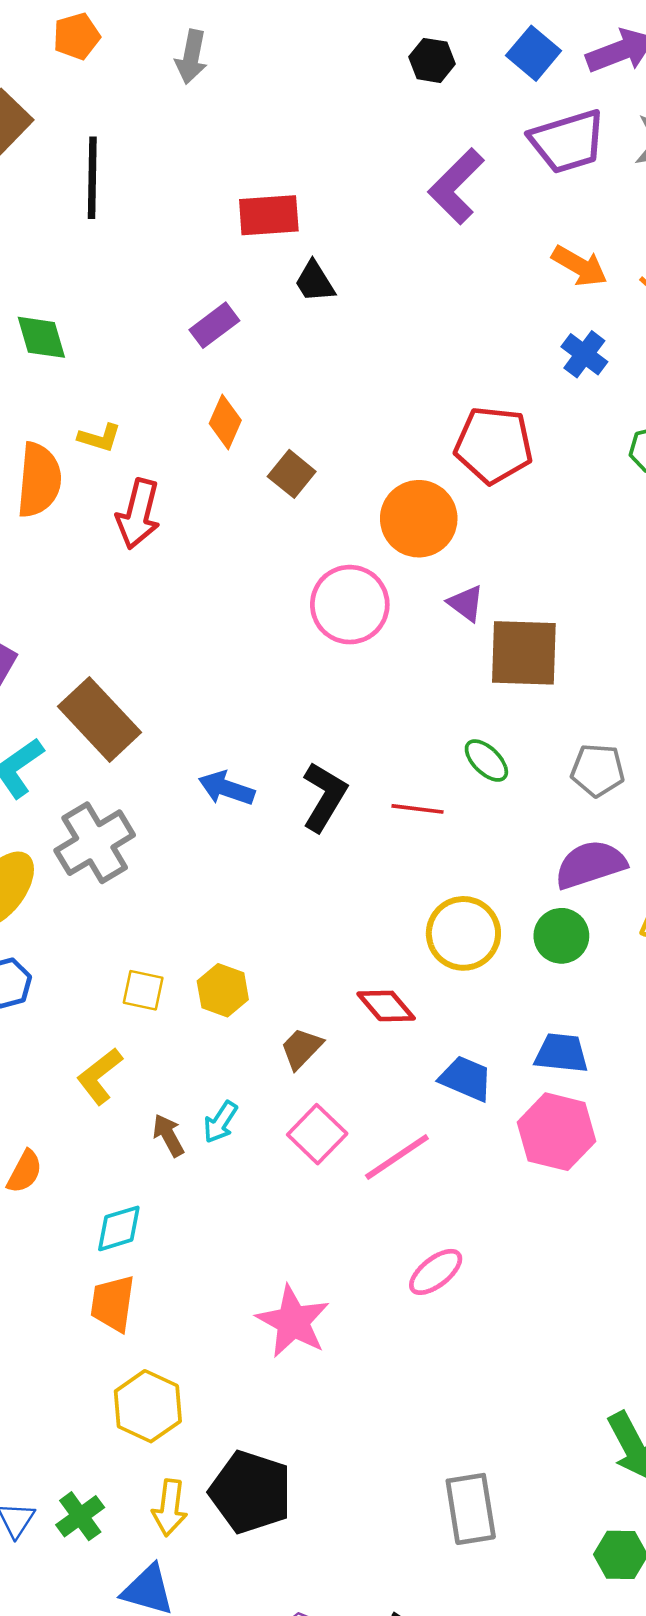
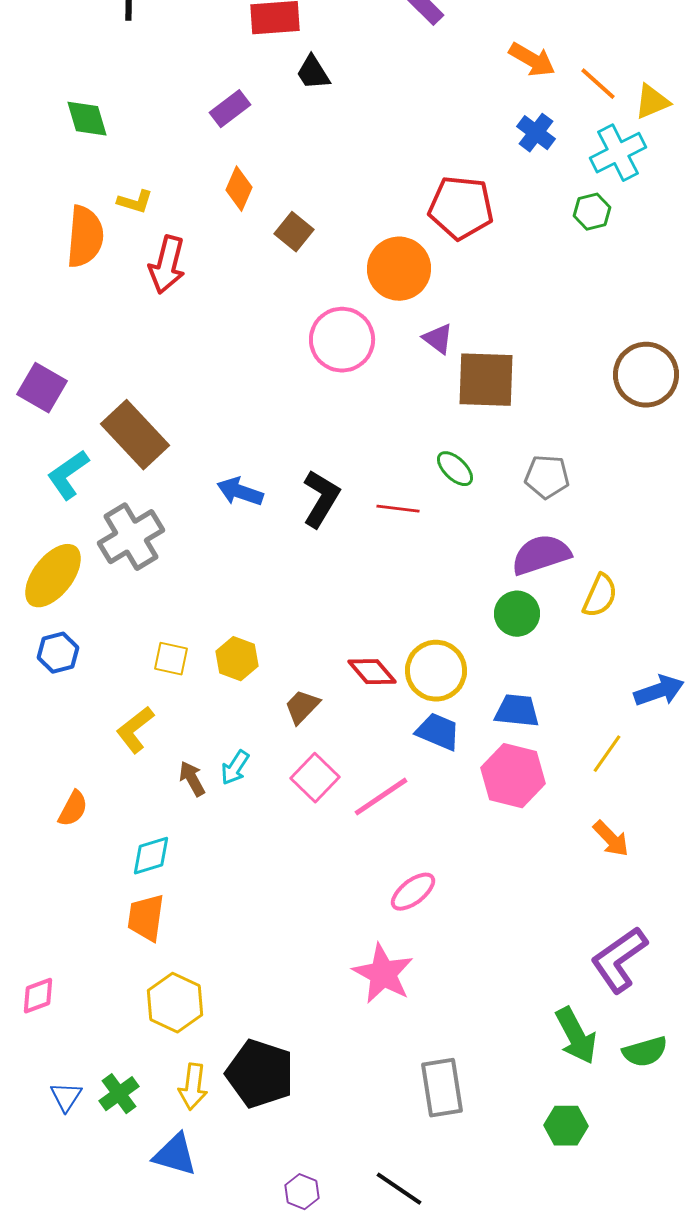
yellow circle: (463, 933) -> (436, 671), moved
pink star: (293, 1322) -> (383, 974), moved

